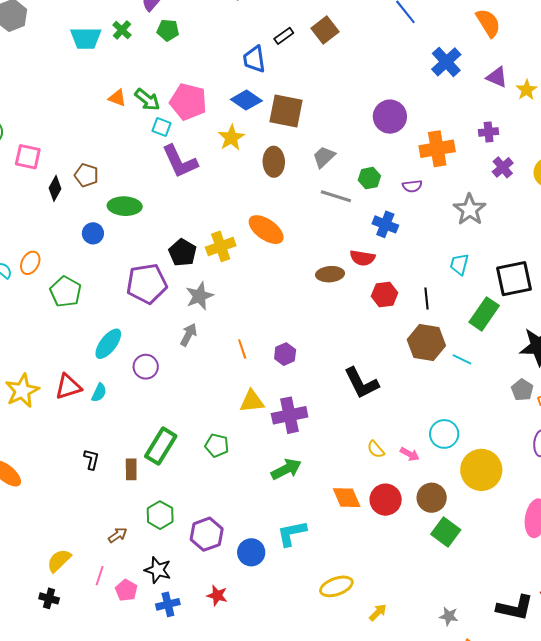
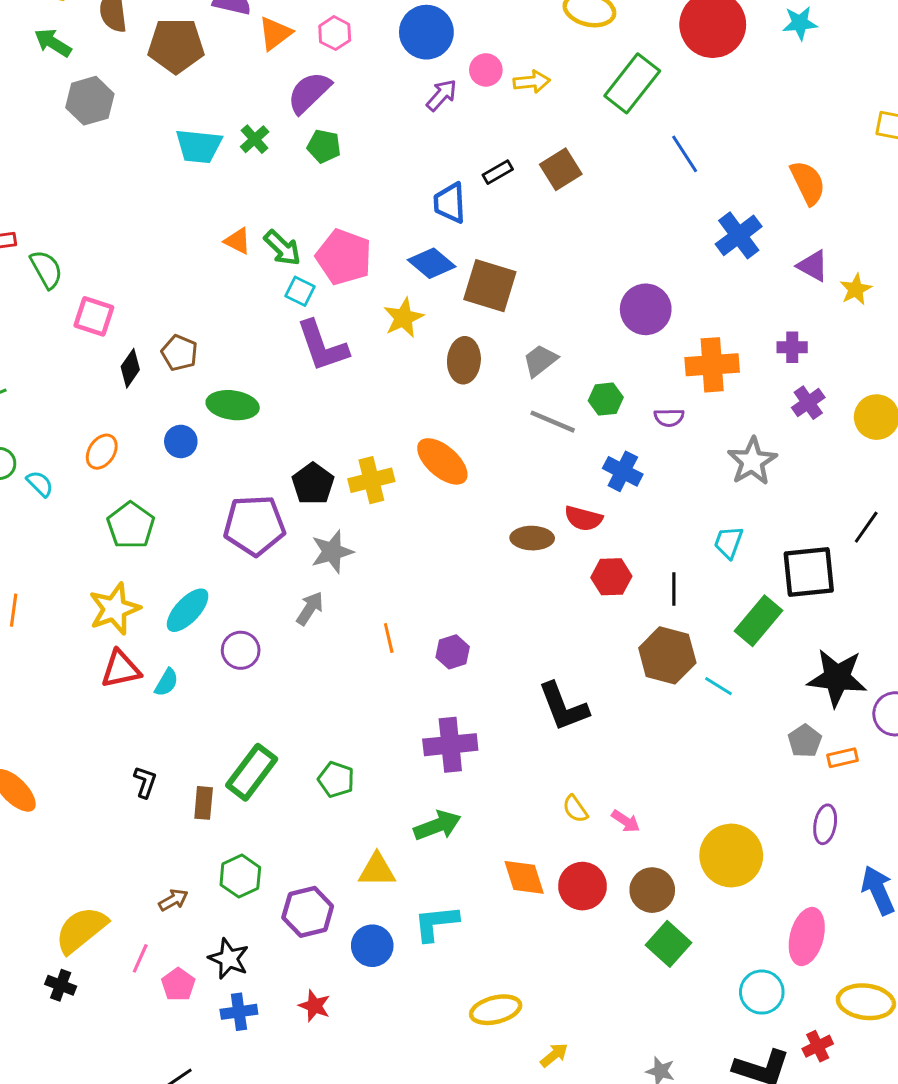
orange ellipse: (30, 263) -> (102, 452), moved
yellow star: (22, 391) -> (114, 609), moved
yellow triangle: (252, 401) -> (377, 870), moved
cyan circle: (444, 434) -> (762, 992), moved
yellow semicircle: (59, 561) -> (81, 930), size x1.4

